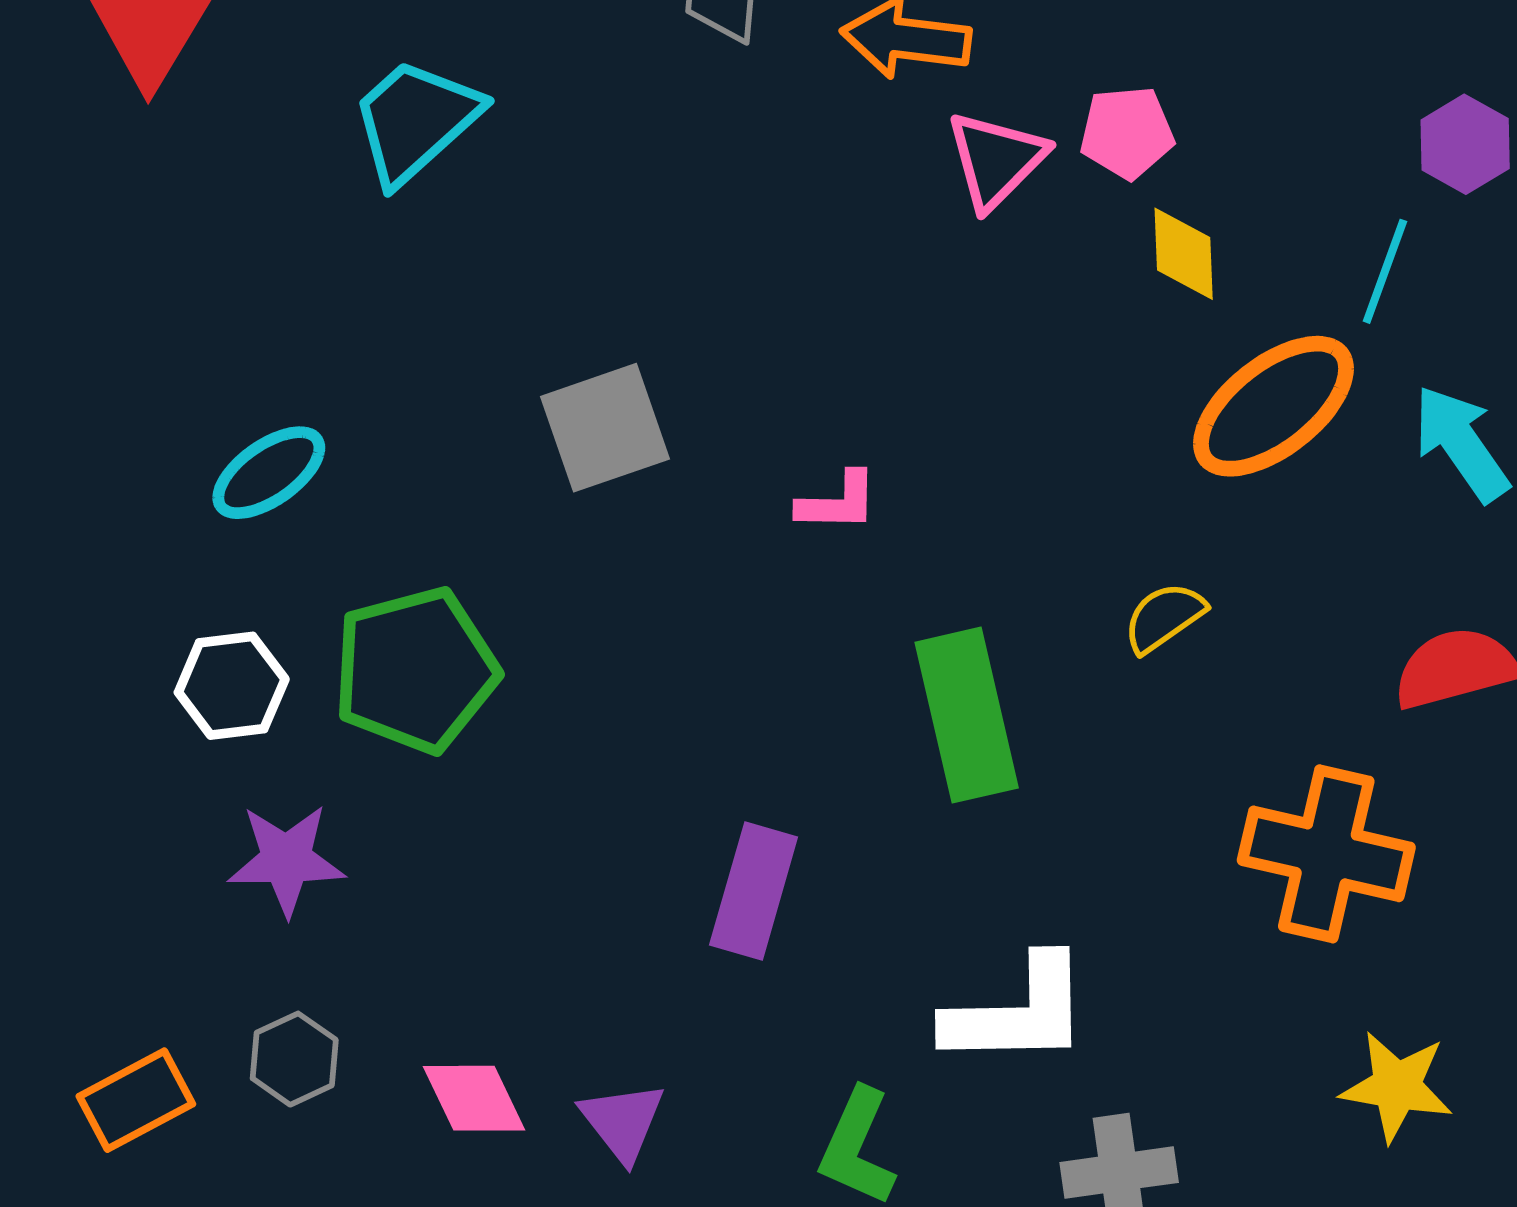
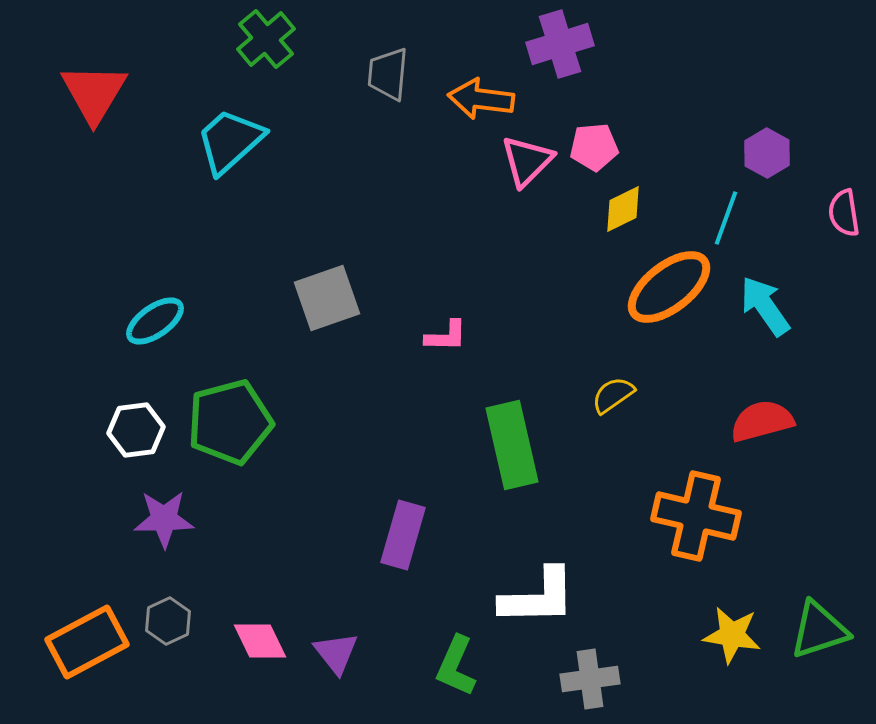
yellow diamond: (1184, 254) -> (623, 209), turned 66
orange rectangle: (136, 1100) -> (87, 642), size x1.4

